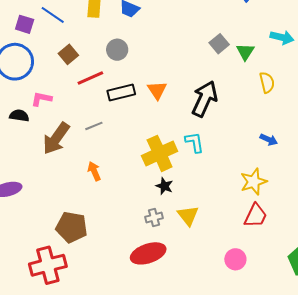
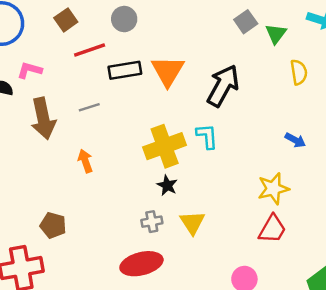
orange triangle: (157, 90) -> (168, 71), size x1.4
brown arrow: (56, 138) -> (43, 118), turned -52
brown pentagon: (72, 227) -> (53, 225), size x0.7

